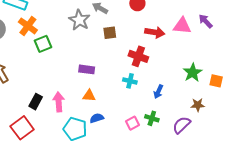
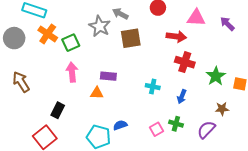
pink triangle: (182, 26) -> (196, 18), moved
brown square: (110, 33) -> (131, 38), size x1.5
green square: (43, 44) -> (71, 43), moved
red cross: (138, 56) -> (185, 62), moved
orange triangle: (89, 96) -> (97, 93), moved
pink arrow: (59, 102) -> (72, 72), moved

